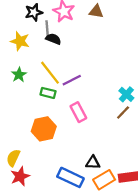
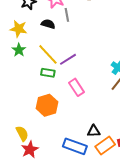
gray line: (47, 28) -> (67, 15), moved
green star: (19, 75) -> (19, 50), moved
yellow semicircle: (13, 158) -> (22, 134), turned 133

